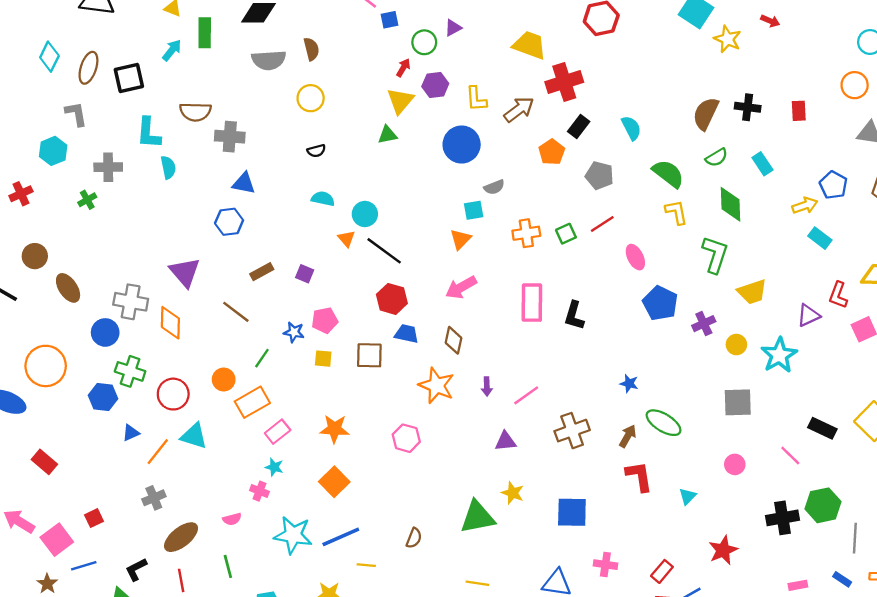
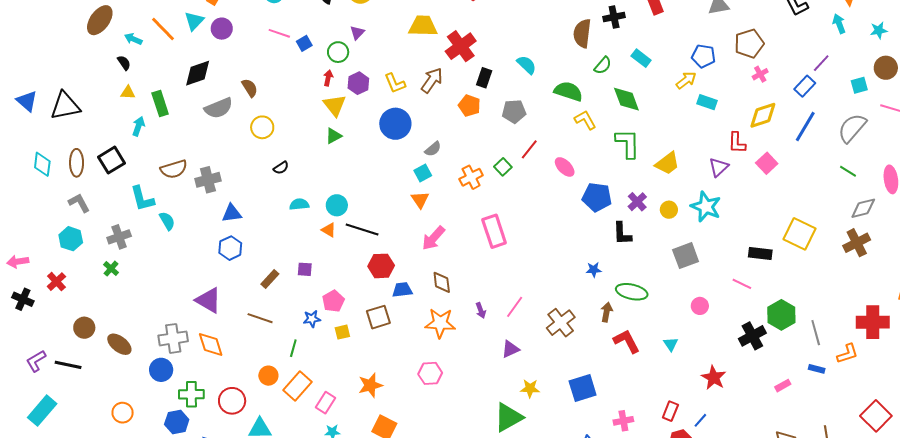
black L-shape: (574, 316) -> (622, 234), moved
orange circle: (46, 366) -> (123, 413), size x0.6

